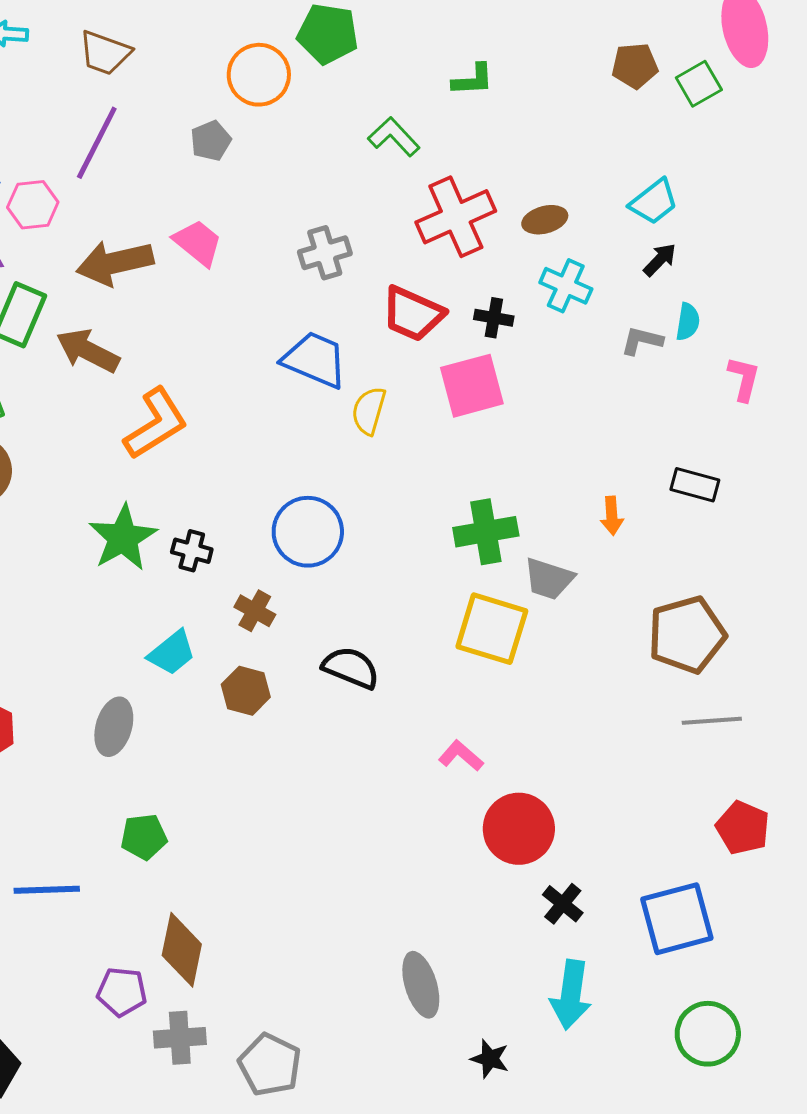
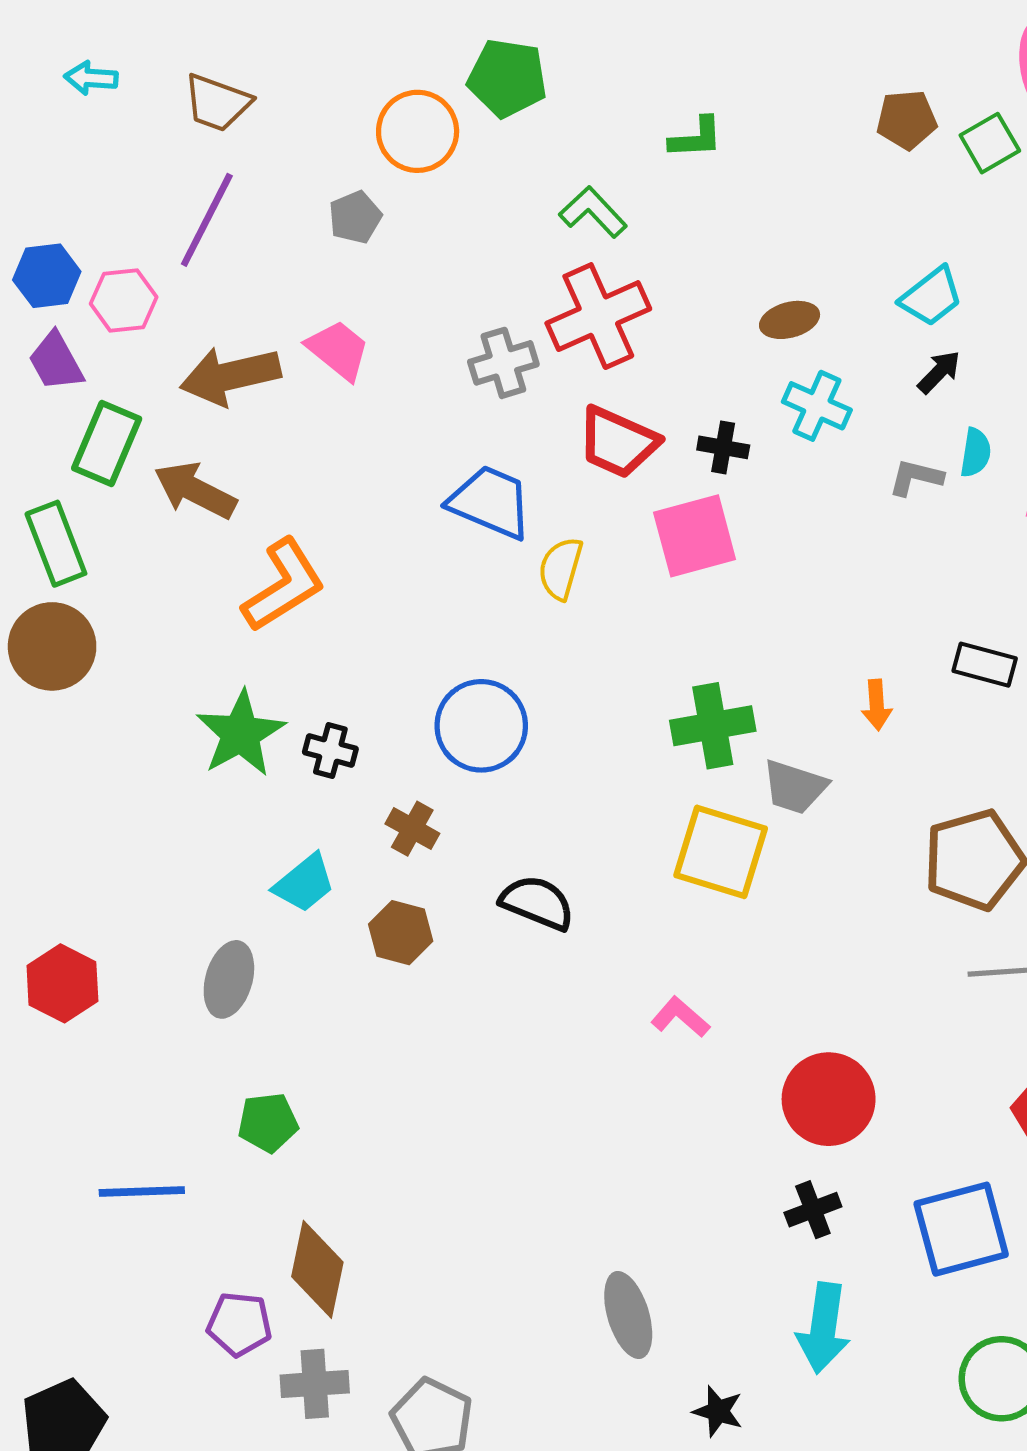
red cross: (456, 217) -> (598, 316), moved
red circle: (519, 829) -> (829, 1099), moved
black cross: (563, 904) -> (813, 1210), turned 30

